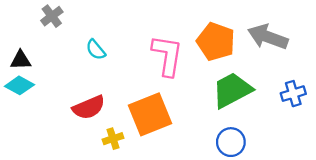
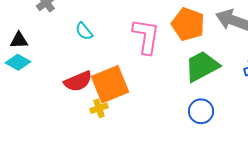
orange square: (150, 114) -> (110, 84), moved

